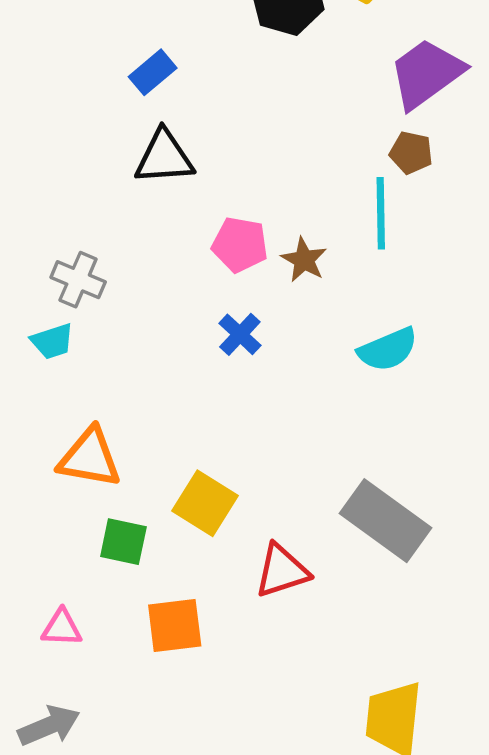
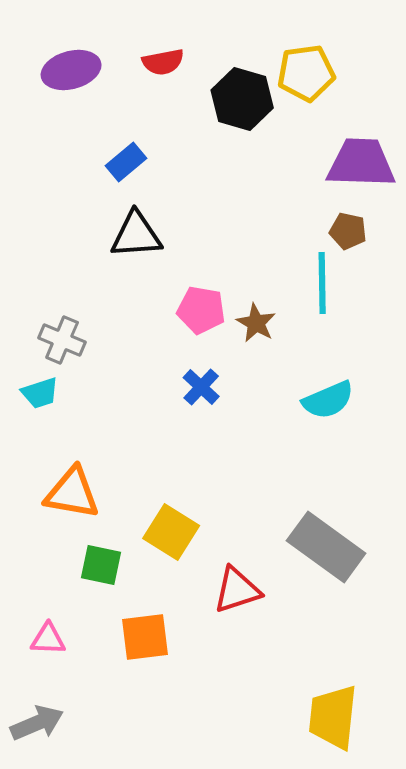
purple trapezoid: (426, 73) -> (361, 163), turned 38

